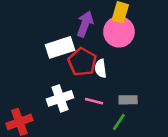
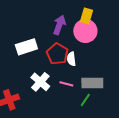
white rectangle: (60, 47) -> (26, 47), moved
white cross: (60, 98) -> (40, 82), turned -30
gray rectangle: (128, 100) -> (92, 83), size x1.5

